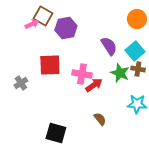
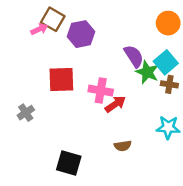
green star: (120, 73) -> (147, 72), moved
gray cross: (21, 83) -> (26, 113), moved
brown semicircle: (100, 119) -> (123, 146), turned 120

